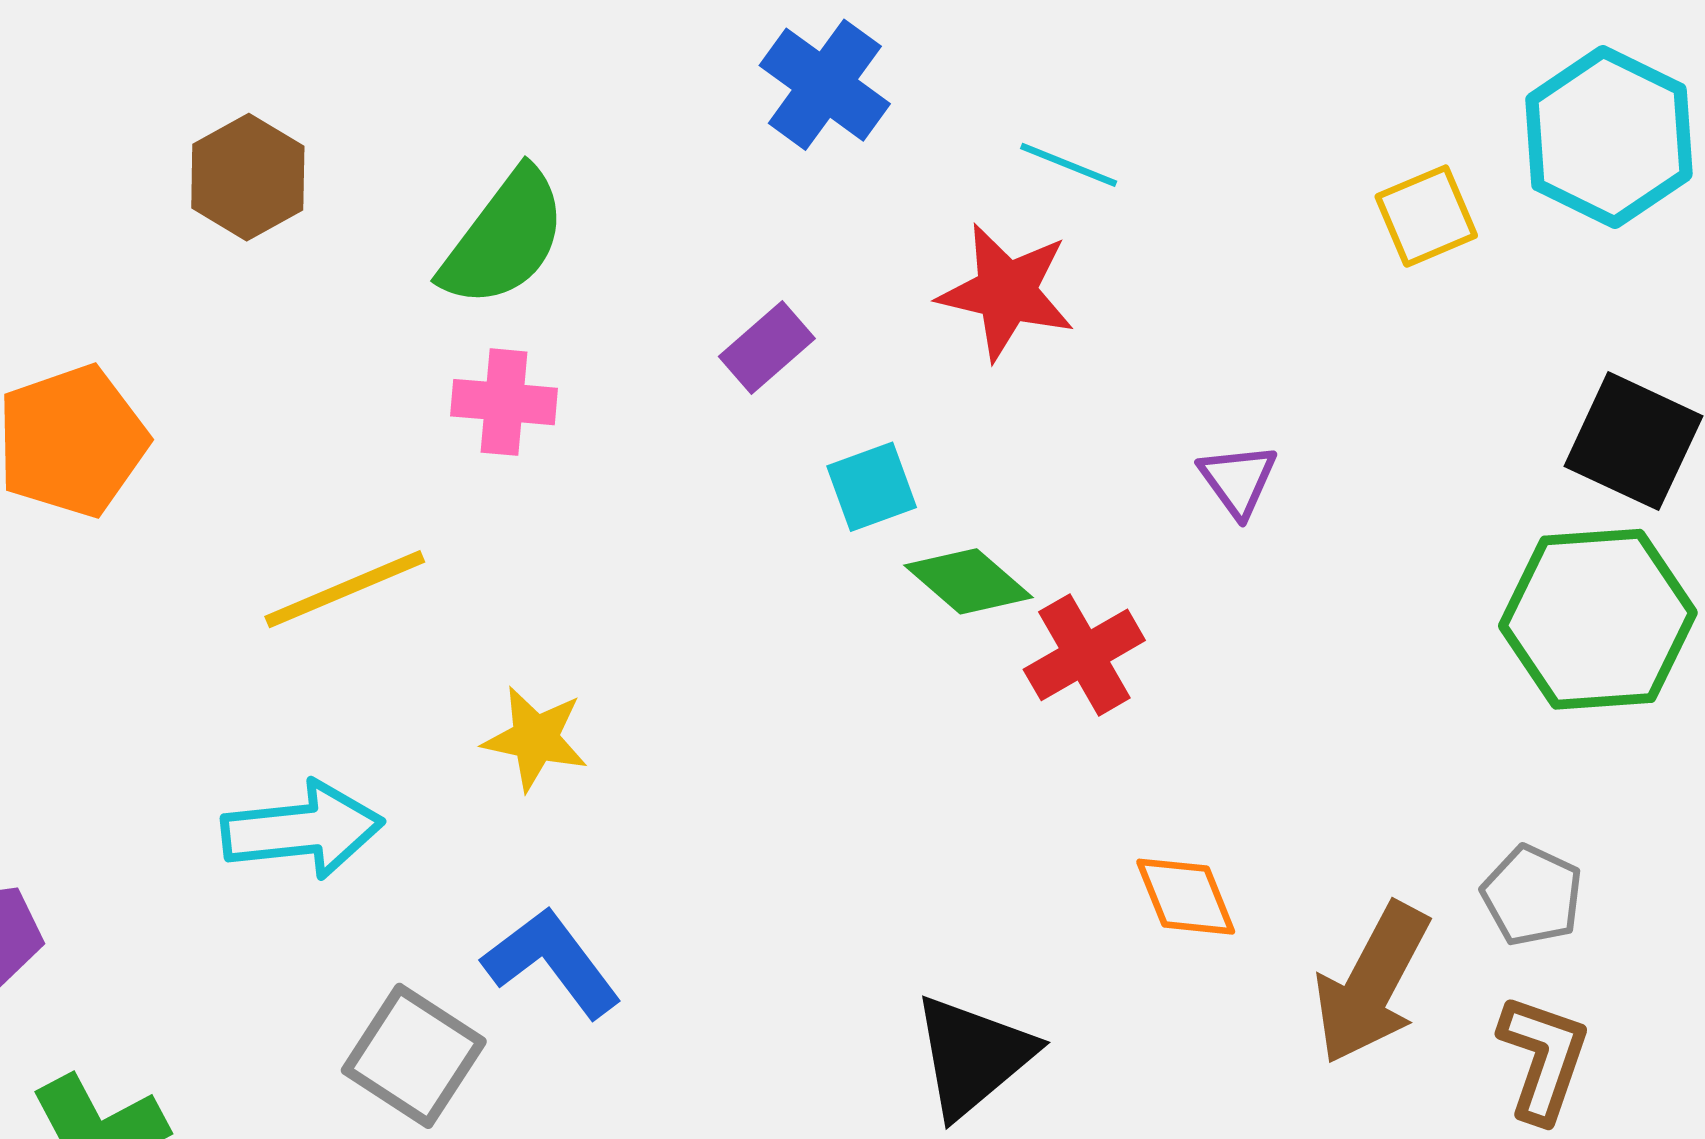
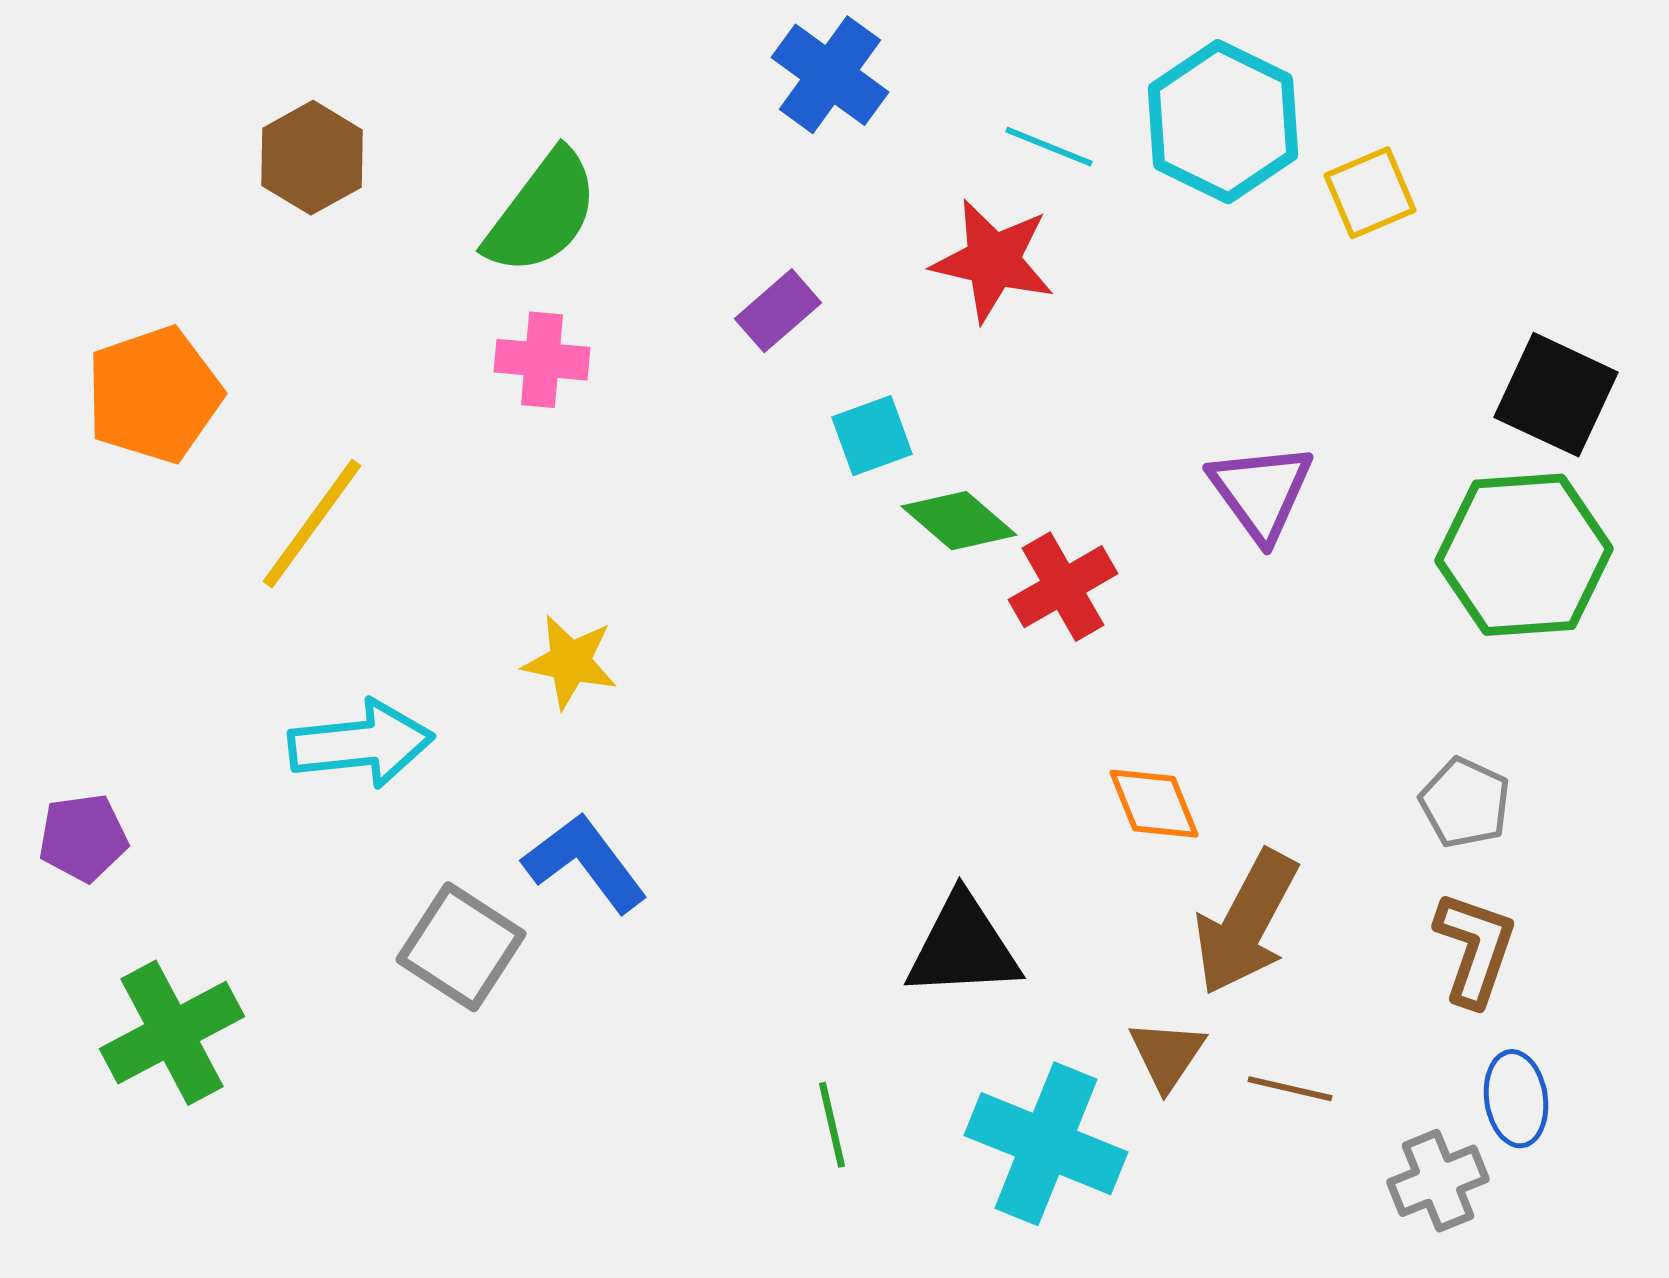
cyan hexagon: (1609, 137) -> (1223, 122), moved
purple triangle: (1238, 480) -> (1261, 492), moved, size x1.5
yellow line: (345, 589) -> (312, 524), moved, turned -31
brown arrow: (1372, 983) -> (1246, 923), moved
black triangle: (973, 1056) -> (963, 947), turned 37

